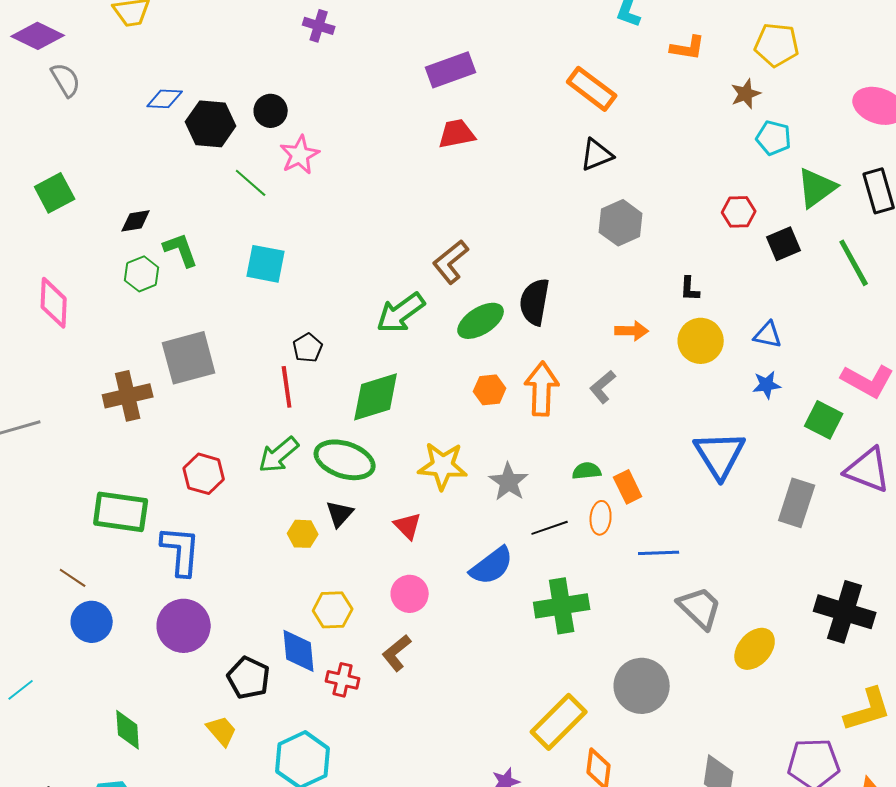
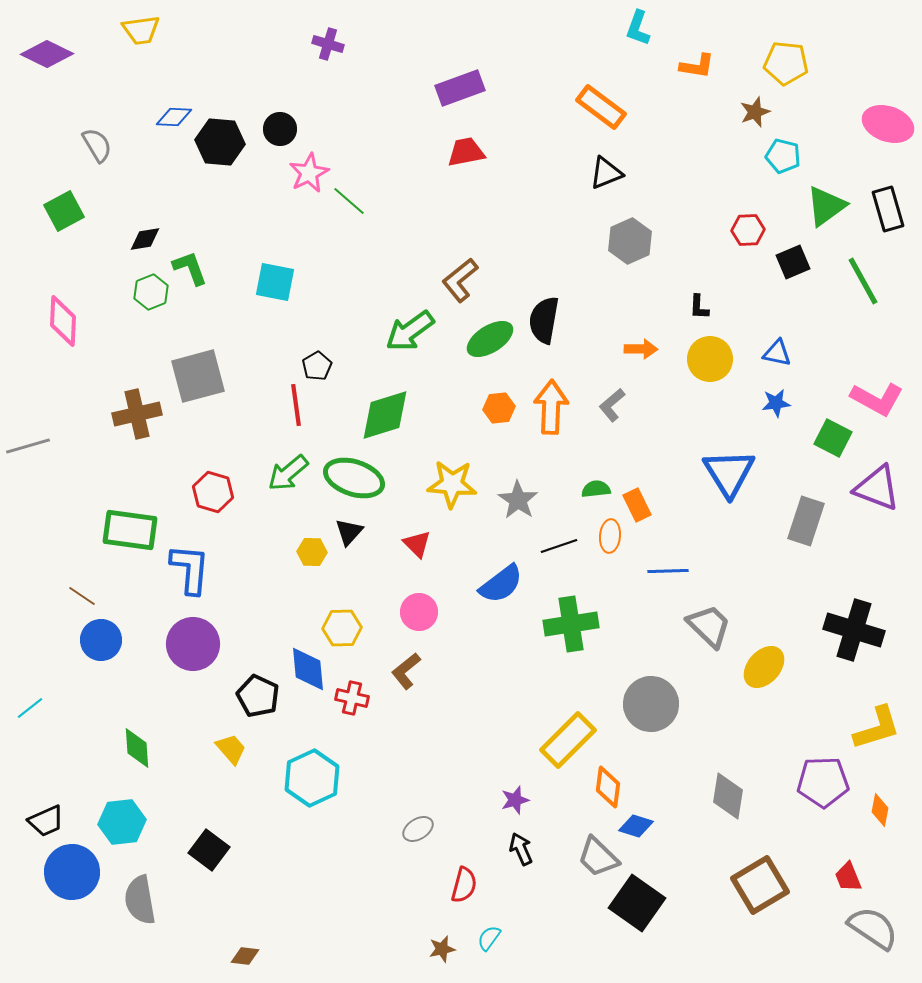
gray semicircle: (66, 80) -> (97, 145), moved
green line: (251, 183) -> (349, 201), moved

